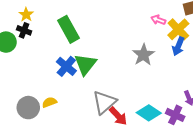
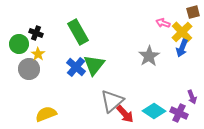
yellow star: (26, 15) -> (38, 54), moved
yellow semicircle: (49, 102) -> (46, 114), moved, size x1.5
gray circle: (28, 108) -> (29, 69), moved

